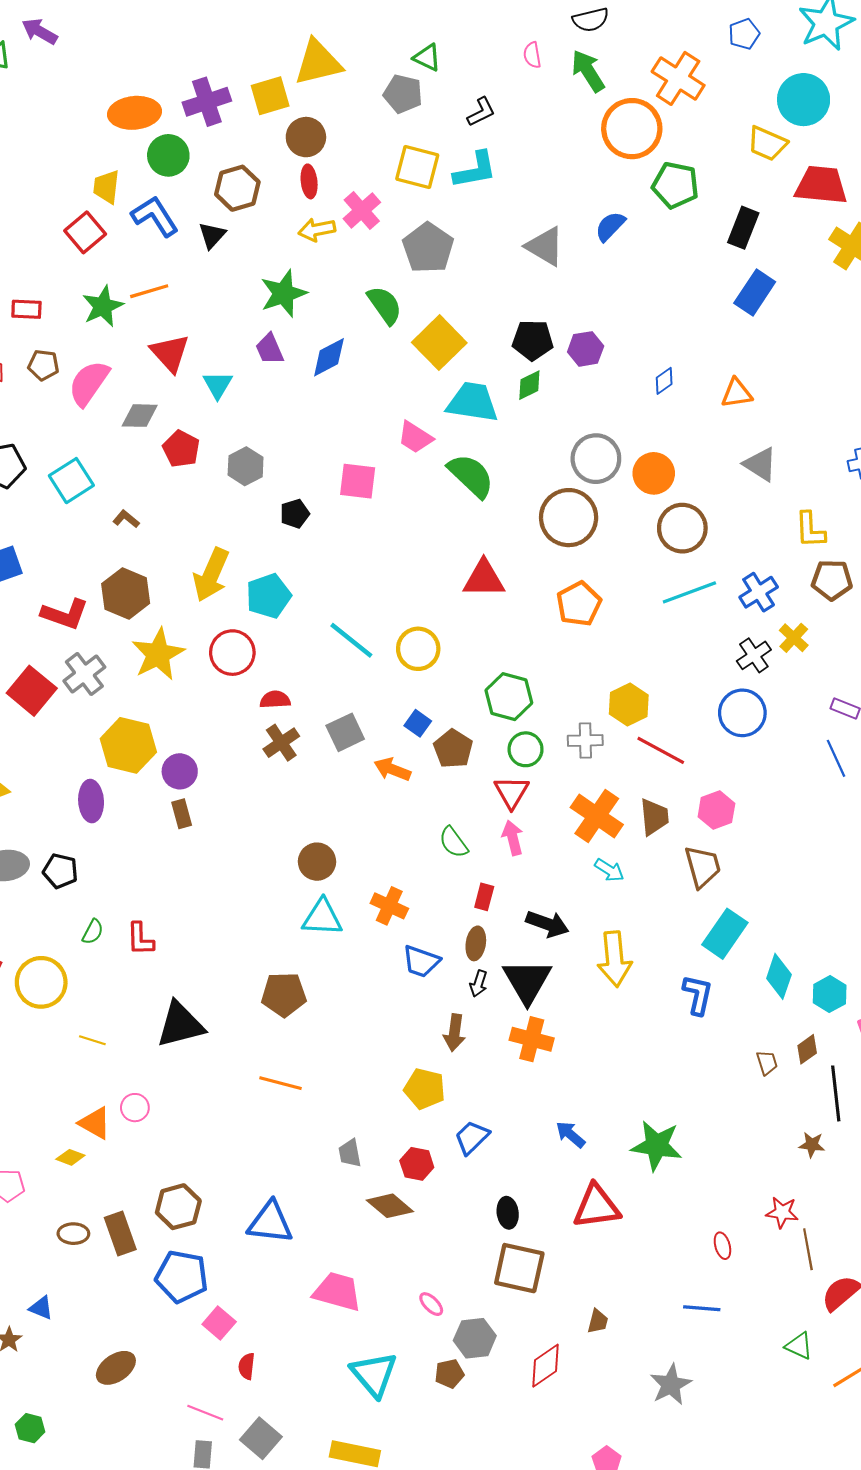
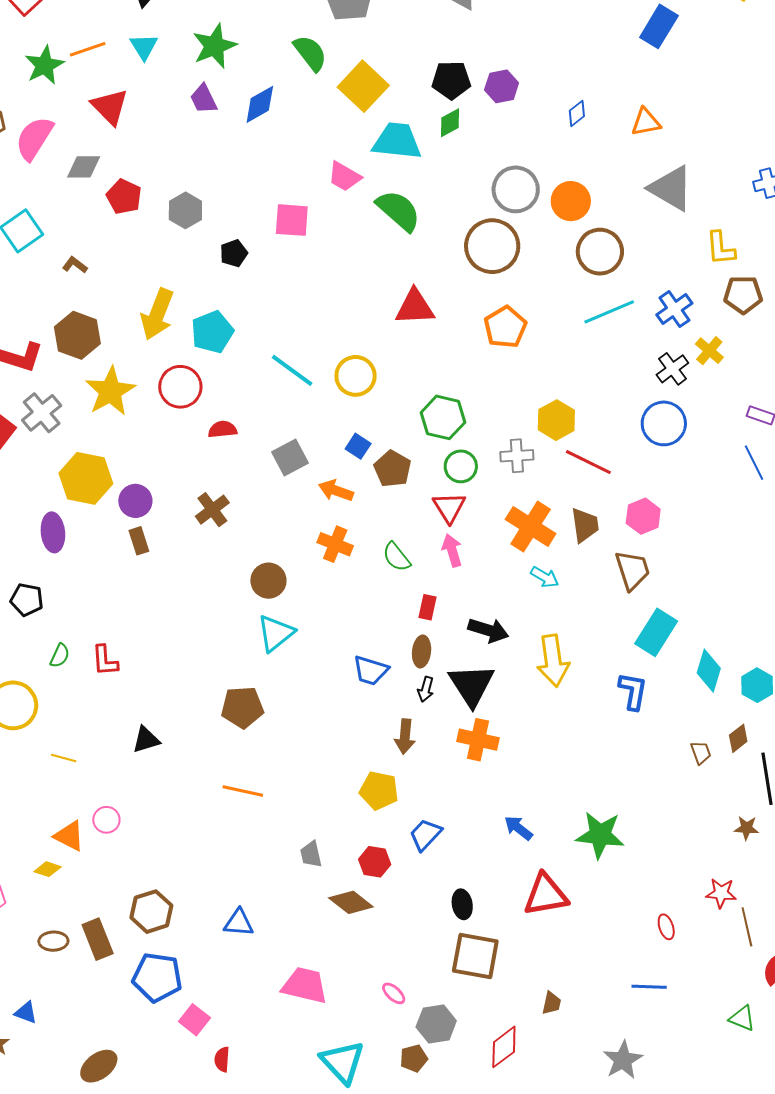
cyan triangle: (218, 385) -> (144, 47), moved
gray triangle: (760, 464) -> (671, 188), size x1.4
brown cross: (281, 743) -> (212, 510), moved
orange cross: (389, 906) -> (335, 544), moved
cyan triangle: (322, 917) -> (276, 633), turned -39
black triangle: (180, 1025) -> (146, 740), size x0.6
blue triangle: (270, 1222) -> (239, 923), size x0.7

